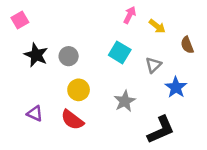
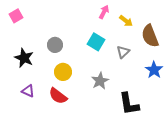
brown semicircle: (187, 45) -> (150, 36), size x1.6
black star: (36, 55) -> (24, 58), moved
blue star: (176, 87) -> (154, 70), moved
black L-shape: (161, 130) -> (129, 104), turned 105

